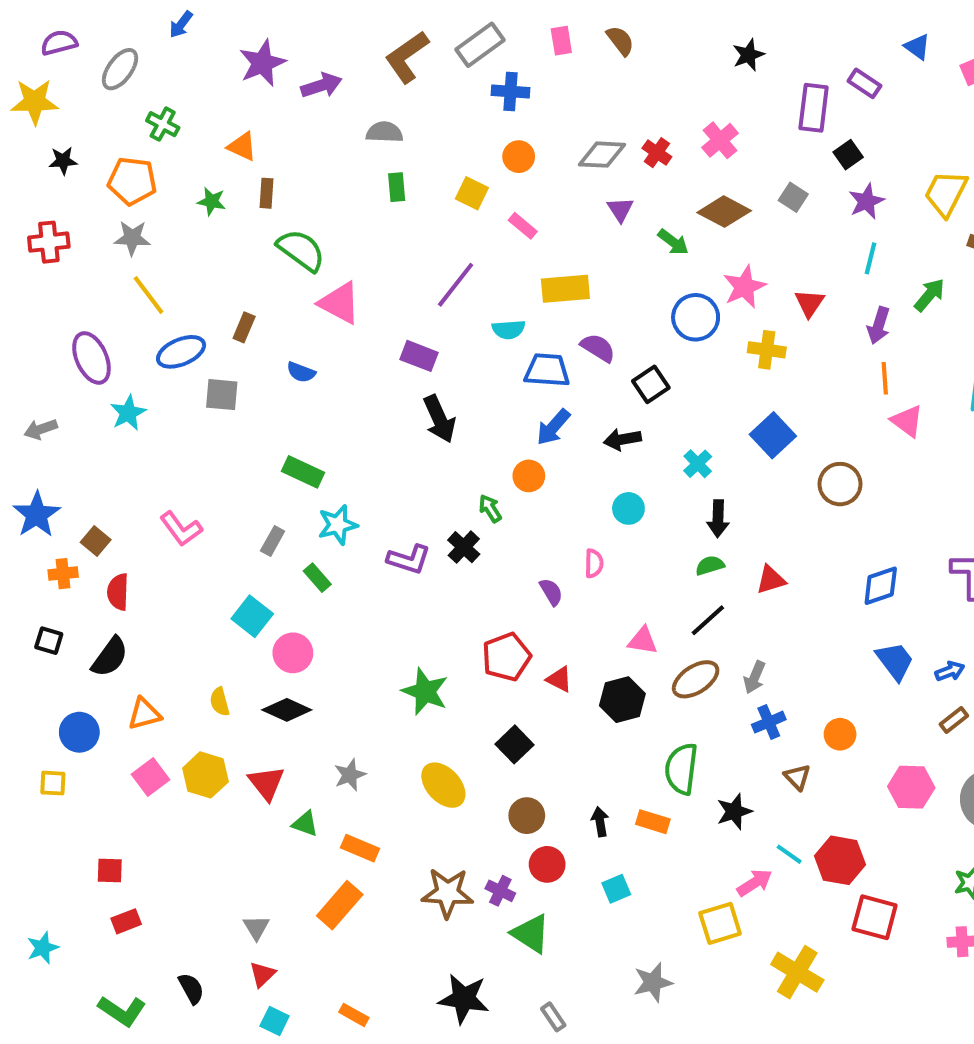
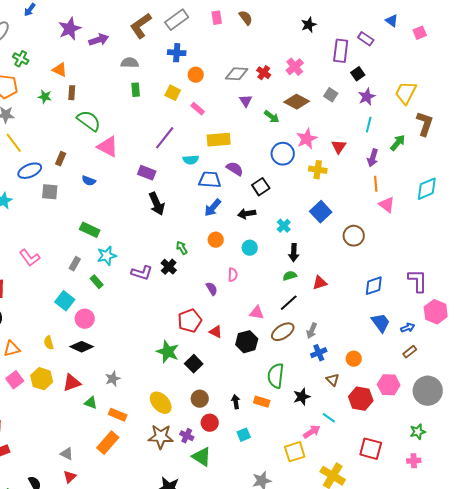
blue cross: (511, 92) -> (177, 53), moved
orange circle: (529, 476) -> (216, 240), moved
green star: (425, 692) -> (168, 352), moved
red triangle: (266, 783) -> (72, 383), turned 48
yellow ellipse: (443, 785) -> (161, 403), moved
red hexagon: (840, 860) -> (361, 399), moved
gray triangle: (256, 927) -> (67, 454), turned -32

